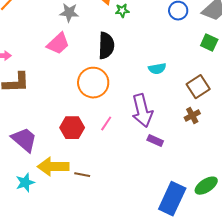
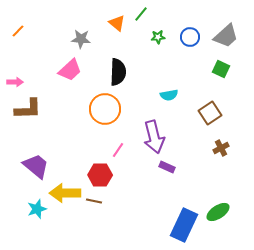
green star: (122, 11) -> (158, 37), moved
brown cross: (192, 116) -> (221, 148), moved
red hexagon: (72, 128) -> (100, 175), moved

